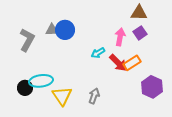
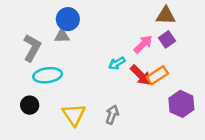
blue circle: (65, 30) -> (68, 19), moved
pink arrow: (120, 37) -> (143, 44), turned 36
cyan ellipse: (41, 81) -> (48, 75), moved

